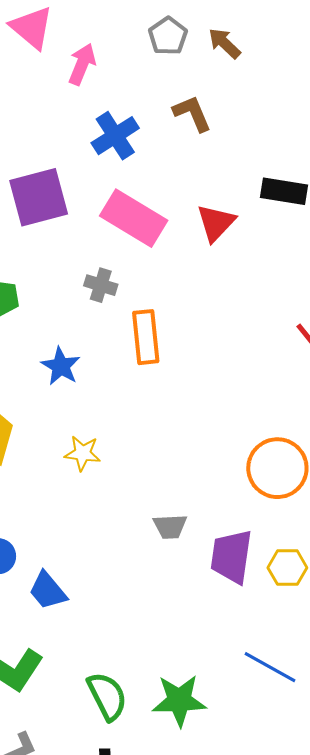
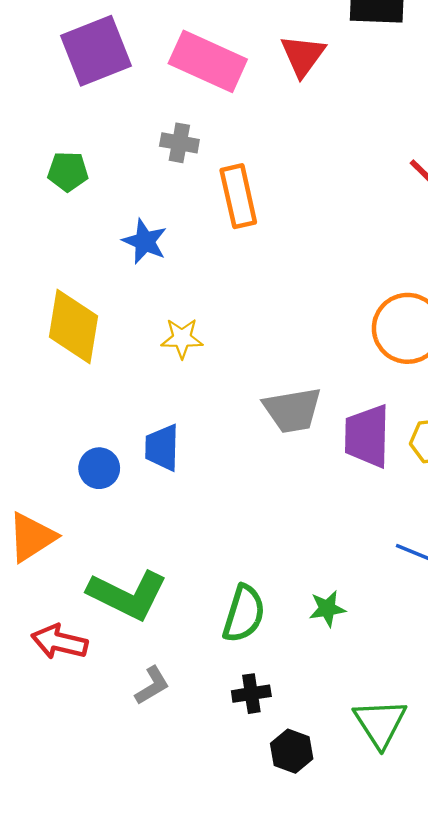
gray trapezoid: (170, 526) -> (292, 410), size x1.5
blue trapezoid: (48, 591) -> (162, 448), moved, turned 48
green semicircle: (107, 696) -> (244, 614), turned 51
green star: (179, 701) -> (327, 609), size x0.6

